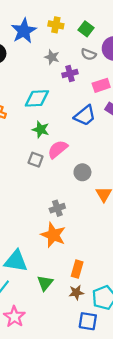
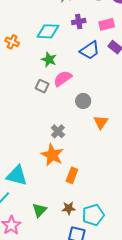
purple cross: (70, 74) -> (79, 21), moved
gray cross: (57, 208) -> (58, 131), turned -32
orange rectangle: (77, 269) -> (72, 175), moved
green triangle: (45, 283) -> (39, 210), moved

